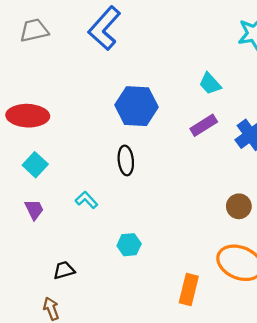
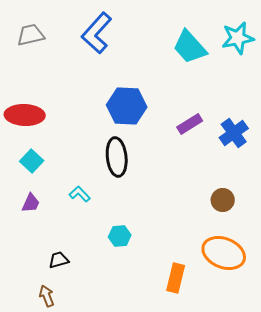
cyan trapezoid: (210, 84) -> (190, 47), moved, size x1.6
black ellipse: (126, 160) -> (117, 157), size x1.4
purple trapezoid: (34, 209) -> (31, 203), turned 50

